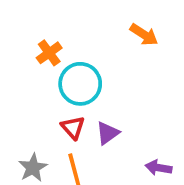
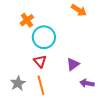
purple triangle: (108, 133) -> (73, 64), moved

